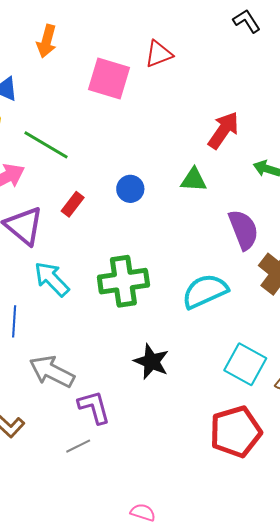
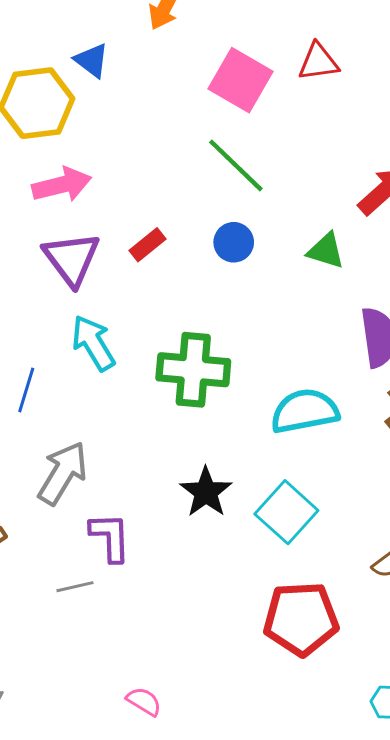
green line: (46, 145) -> (236, 165), moved
cyan square: (245, 364) -> (286, 512), moved
gray arrow: (52, 372) -> (63, 473), turned 81

